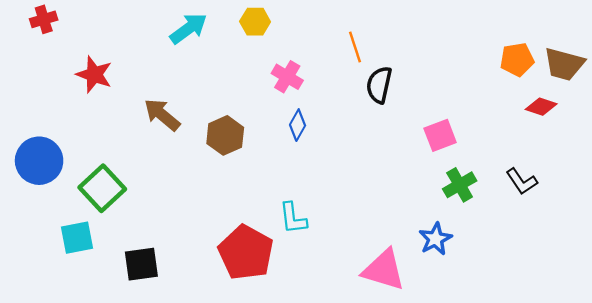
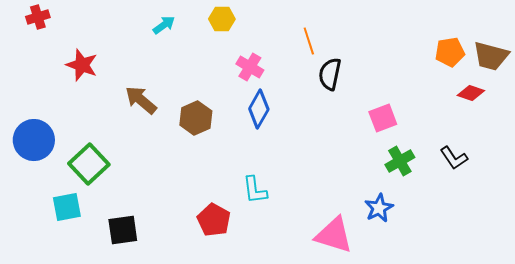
cyan arrow: (188, 29) -> (164, 25), size x0.7
blue diamond: (298, 125) -> (259, 109), size x1.4
red pentagon: (246, 253) -> (214, 220), size x0.7

